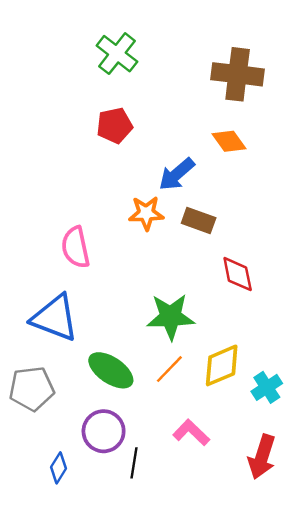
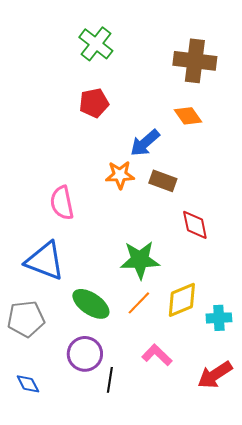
cyan cross: (267, 387) -> (219, 318), turned 30
red arrow: (262, 457) -> (215, 375), turned 39
blue diamond: (58, 468) -> (28, 384), moved, turned -60

